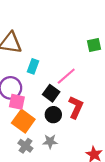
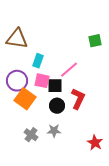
black square: (51, 93) -> (55, 86), turned -35
pink square: (17, 102) -> (42, 81), moved
orange square: (23, 121) -> (25, 99), moved

